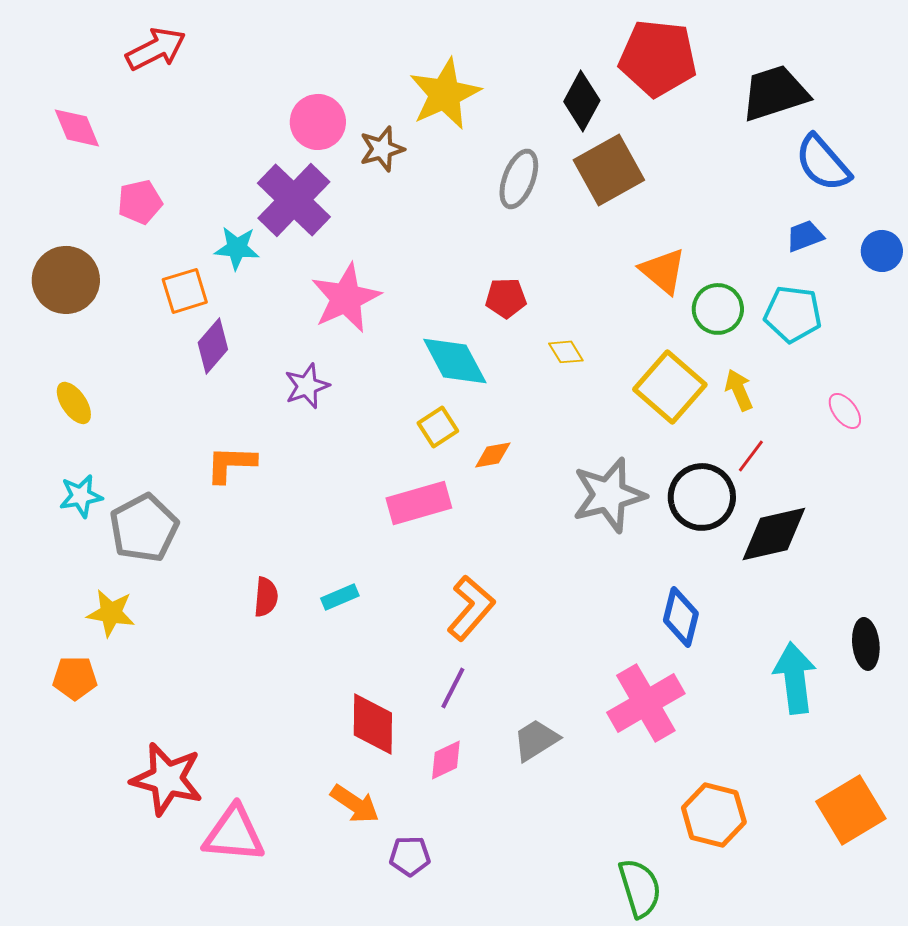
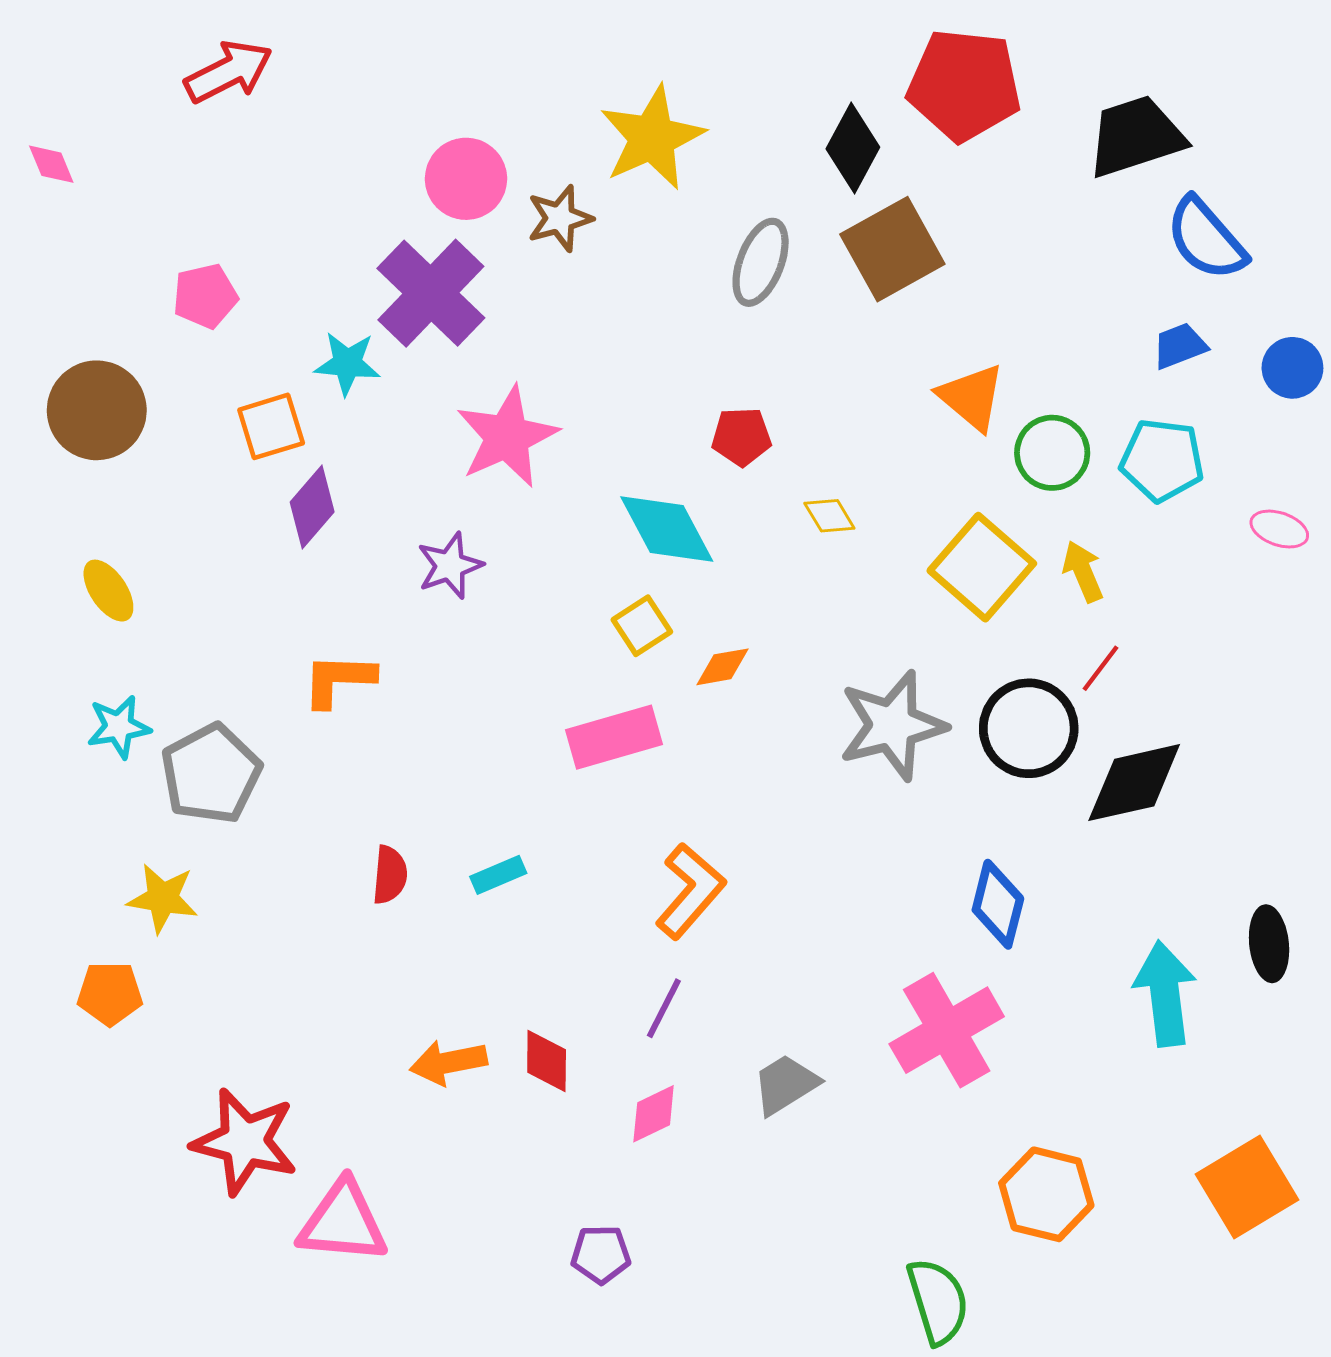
pink diamond: (77, 128) -> (51, 164), moved, size x0.7
pink ellipse: (845, 411) -> (1279, 529), moved, turned -33
red diamond: (373, 724) -> (547, 1061), size x0.7
orange arrow: (355, 804) -> (448, 1062), moved, turned 135

